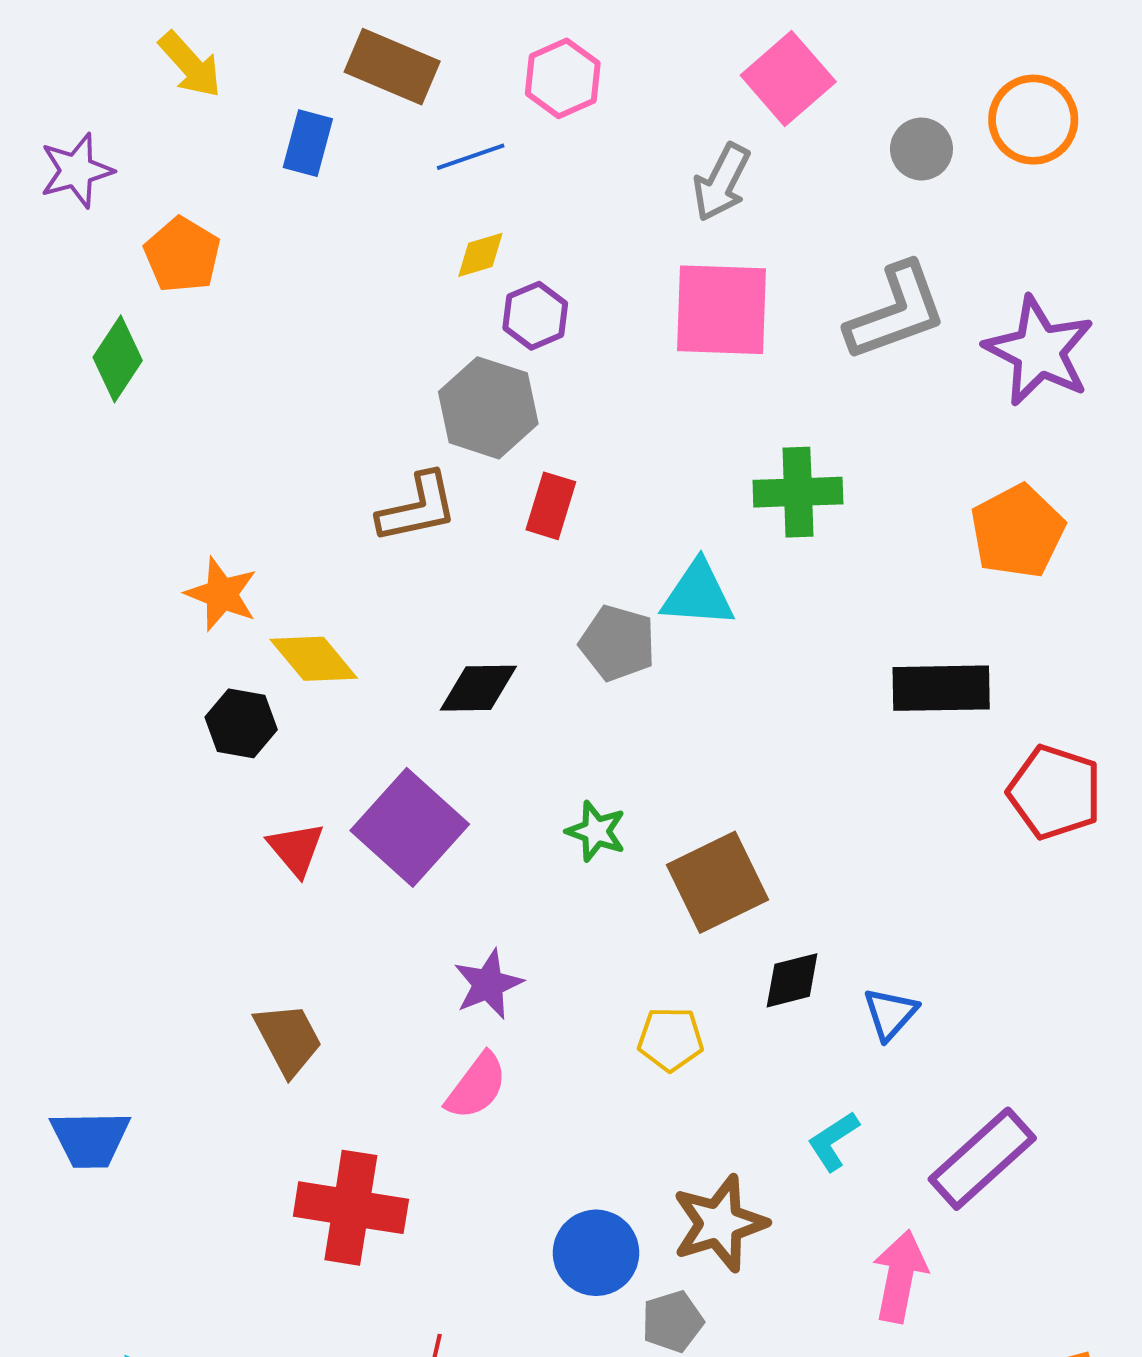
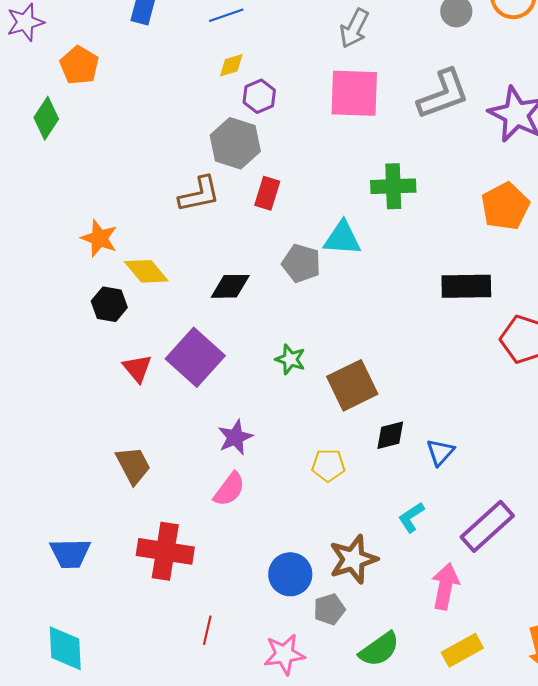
blue trapezoid: (90, 1139) -> (70, 553), moved

